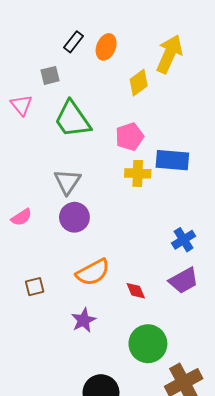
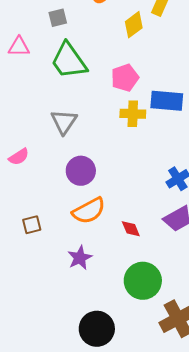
gray square: (50, 75) -> (58, 18), moved
pink triangle: (21, 105) -> (19, 47), turned -50
purple circle: (74, 217) -> (81, 171), moved

